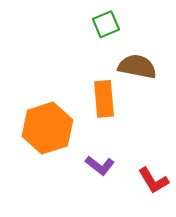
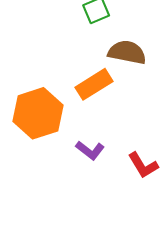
orange rectangle: (104, 99) -> (94, 84), turned 63

